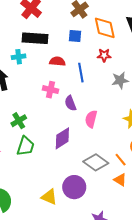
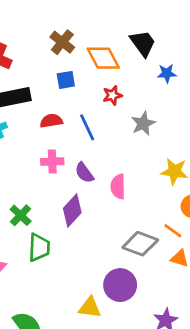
purple diamond: (62, 138) -> (72, 210), moved

